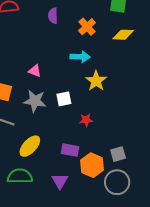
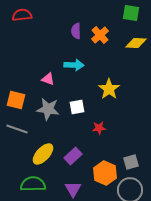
purple semicircle: (53, 16) -> (76, 31), moved
cyan arrow: (80, 57) -> (74, 65), moved
purple rectangle: (70, 150) -> (73, 156), moved, turned -54

